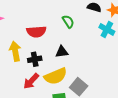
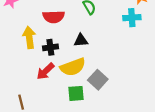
cyan cross: (107, 29) -> (132, 18), turned -35

